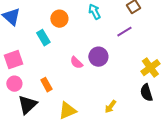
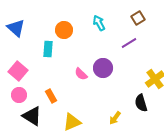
cyan rectangle: (43, 38) -> (48, 49), turned 35
pink square: (13, 60) -> (18, 71), turned -30
black semicircle: (146, 93) -> (141, 103), moved
black triangle: (27, 105) -> (32, 116), turned -45

